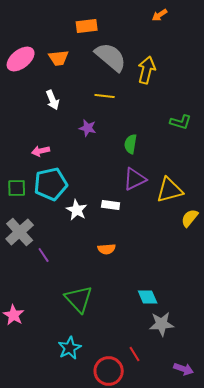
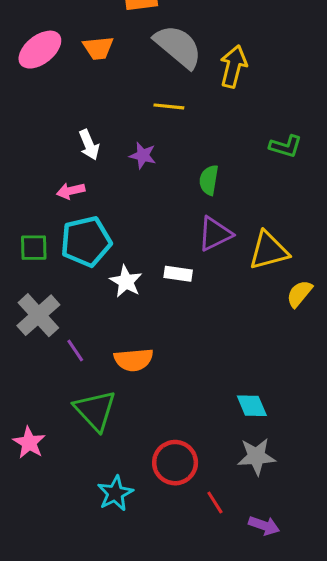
white arrow: (53, 100) -> (89, 145), moved
orange semicircle: (107, 249) -> (134, 360), moved, size x1.4
cyan diamond: (148, 297) -> (252, 406), moved
green triangle: (79, 299) -> (95, 410), moved
purple arrow: (184, 369) -> (264, 526), moved
red circle: (109, 371) -> (175, 463), moved

